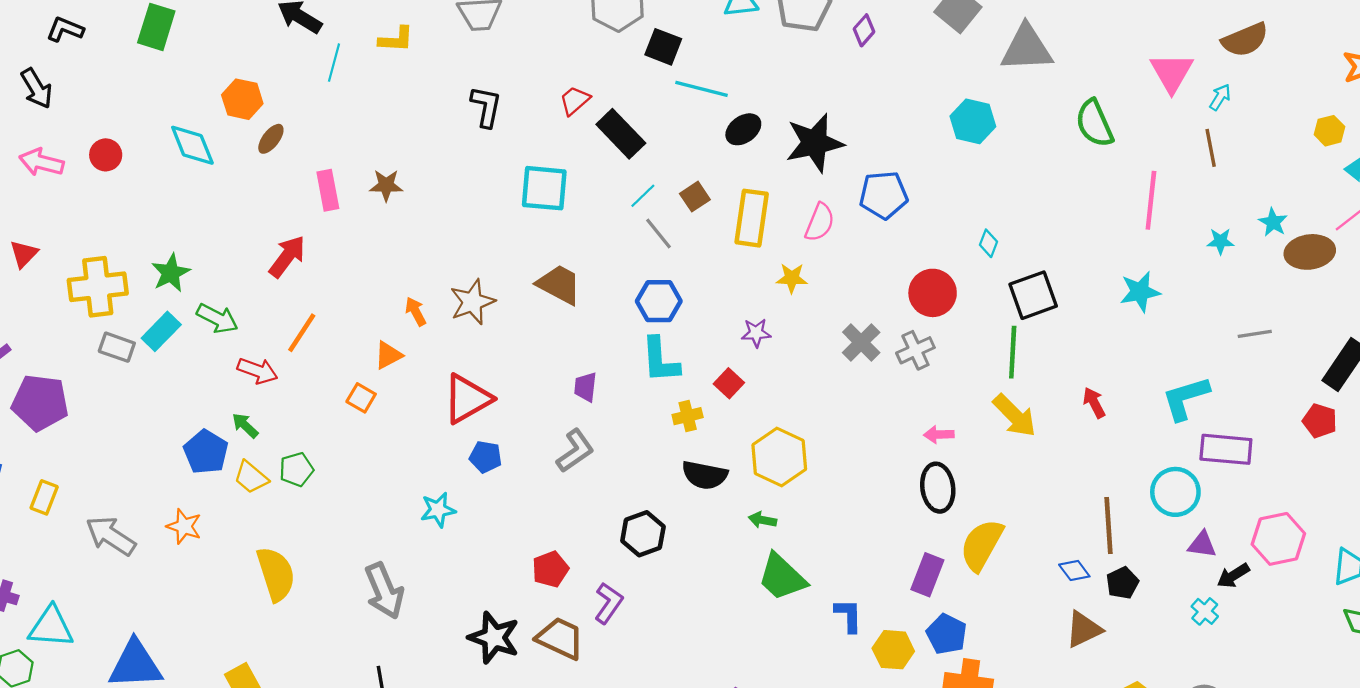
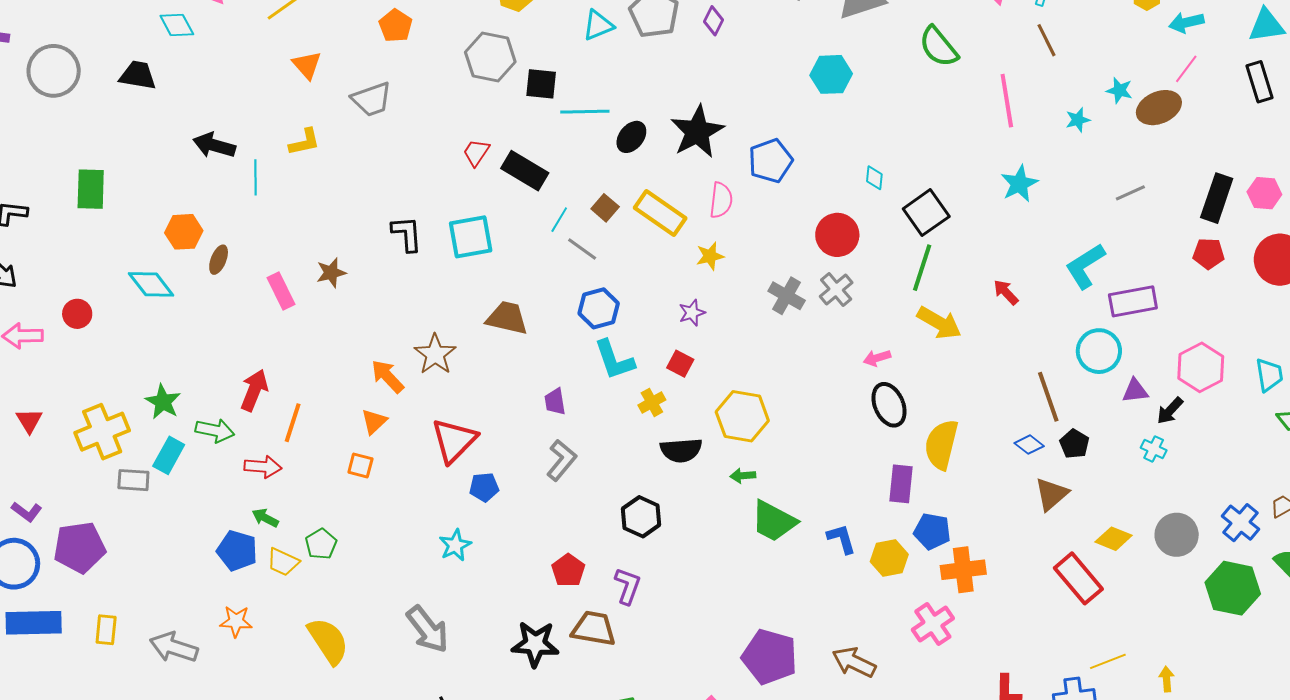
black L-shape: (486, 107) -> (407, 234), moved
yellow rectangle: (752, 218) -> (660, 213), turned -48
red arrow: (287, 256) -> (254, 390), moved
orange arrow: (416, 312) -> (387, 376), size x1.4
green line: (1013, 352) -> (922, 268), turned 30

